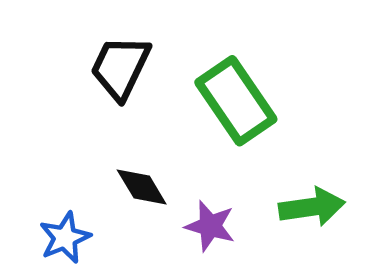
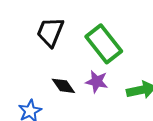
purple star: (210, 226) -> (97, 82), moved

